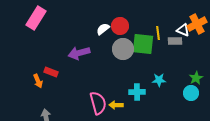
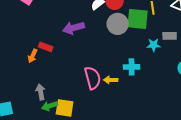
gray rectangle: (175, 41) -> (170, 36), moved
cyan star: (159, 80) -> (154, 45), moved
orange arrow: (38, 81) -> (33, 56), turned 48

